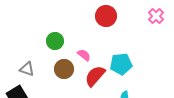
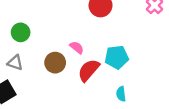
green circle: (55, 41) -> (21, 32), moved

